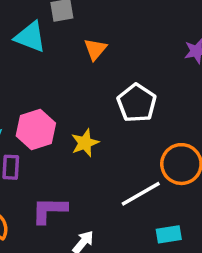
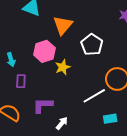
orange triangle: (95, 49) -> (63, 25), moved, size x1.5
pink hexagon: (36, 130) -> (44, 51), moved

